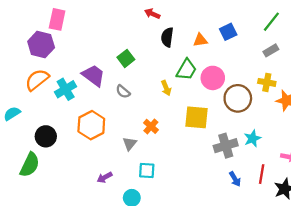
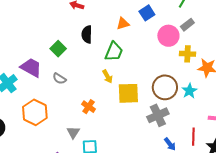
black semicircle: (167, 37) -> (87, 34), moved
pink circle: (213, 78) -> (168, 36), moved
yellow arrow: (166, 88) -> (107, 76), moved
brown circle: (238, 98) -> (165, 87), moved
cyan star: (252, 138) -> (189, 91), moved
gray triangle: (130, 144) -> (73, 132), moved

